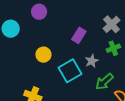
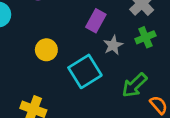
gray star: (92, 61) -> (113, 45), moved

